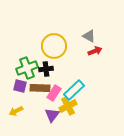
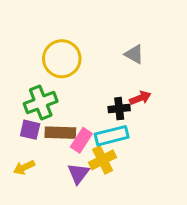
yellow circle: (54, 46) -> (62, 59), moved
red arrow: (95, 51) -> (140, 98), moved
black cross: (46, 69) -> (119, 109), moved
cyan rectangle: (74, 90) -> (112, 136), turned 30

